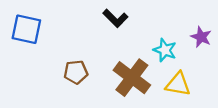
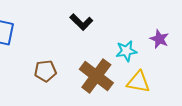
cyan star: (165, 50) -> (126, 51), turned -30

